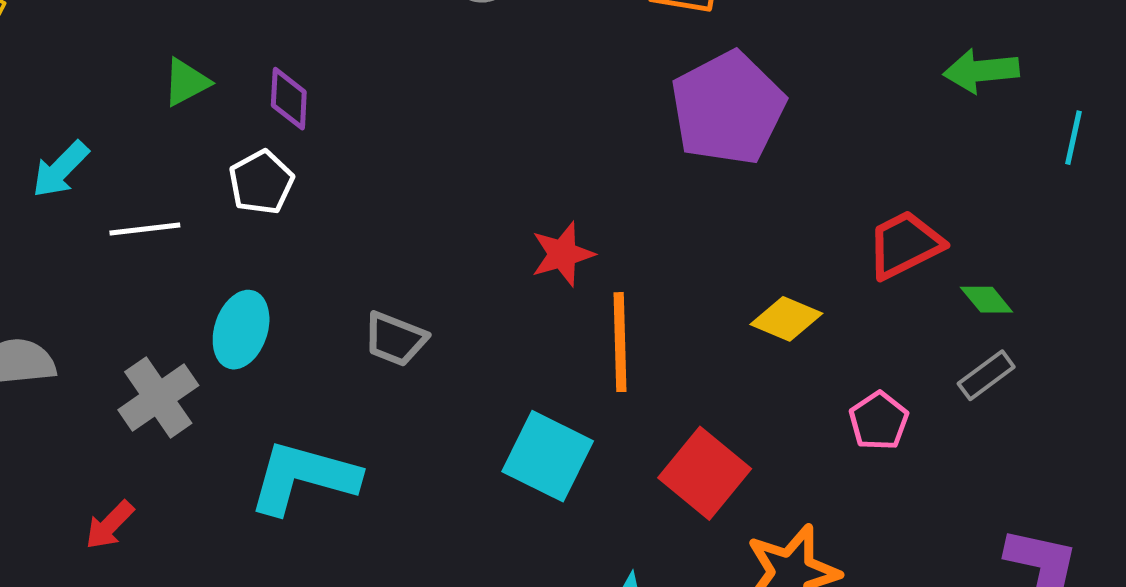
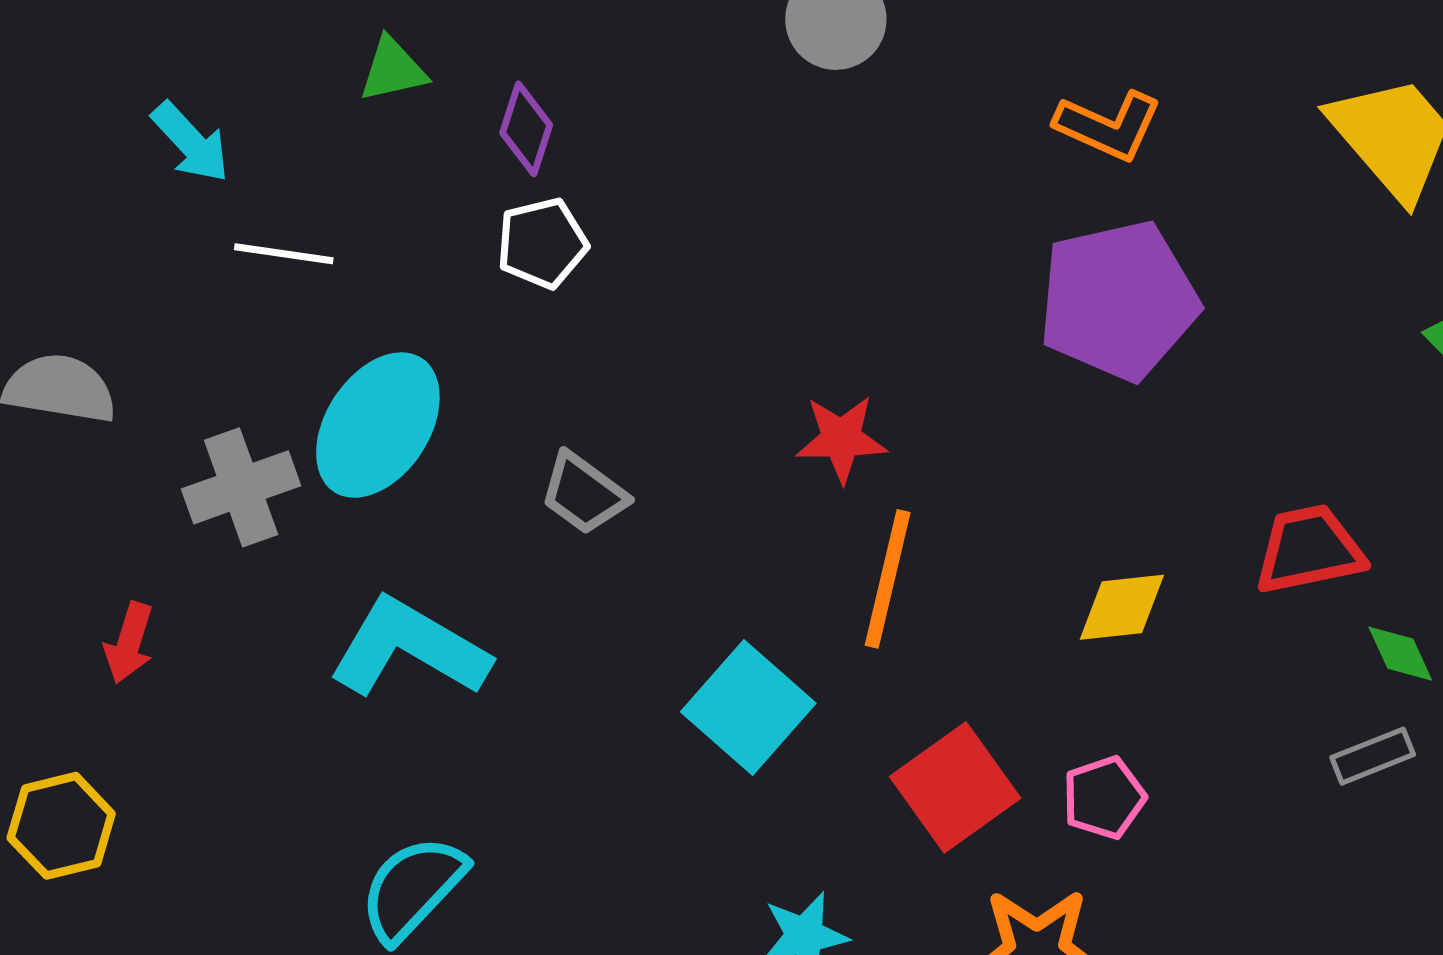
cyan arrow: (60, 169) -> (191, 142), turned -102
white pentagon: (261, 182) -> (542, 243), moved
yellow diamond: (786, 319) -> (1122, 607), turned -44
cyan ellipse: (241, 330) -> (378, 425), size x1.4
pink pentagon: (879, 421) -> (1104, 798), moved
red arrow: (110, 525) -> (129, 643), turned -42

